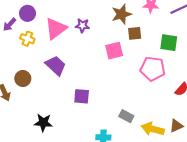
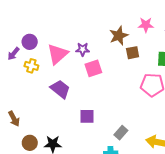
pink square: (114, 51) -> (93, 68), moved
brown circle: (23, 78) -> (30, 143), moved
gray rectangle: (126, 116) -> (121, 133), moved, turned -72

